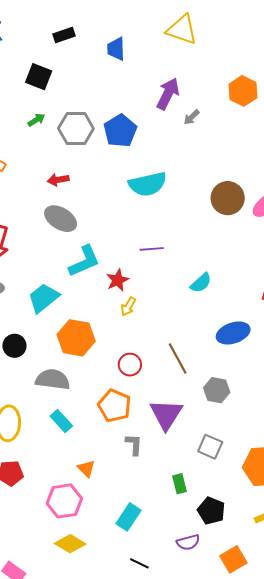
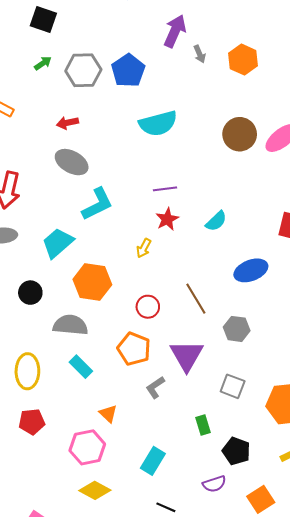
orange hexagon: (243, 91) -> (243, 60), moved
gray arrow: (191, 117) -> (200, 54), turned -66
red star: (118, 280) -> (167, 219), moved
gray L-shape: (134, 444) -> (155, 387), turned -125

